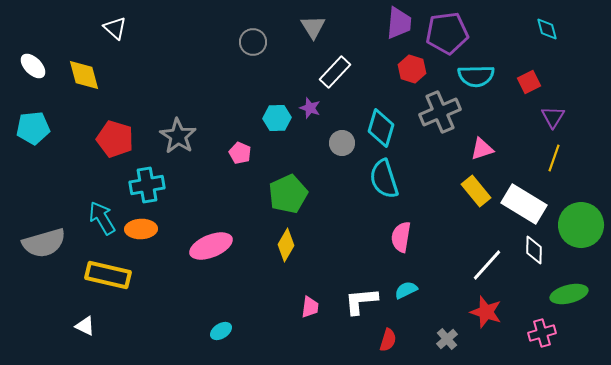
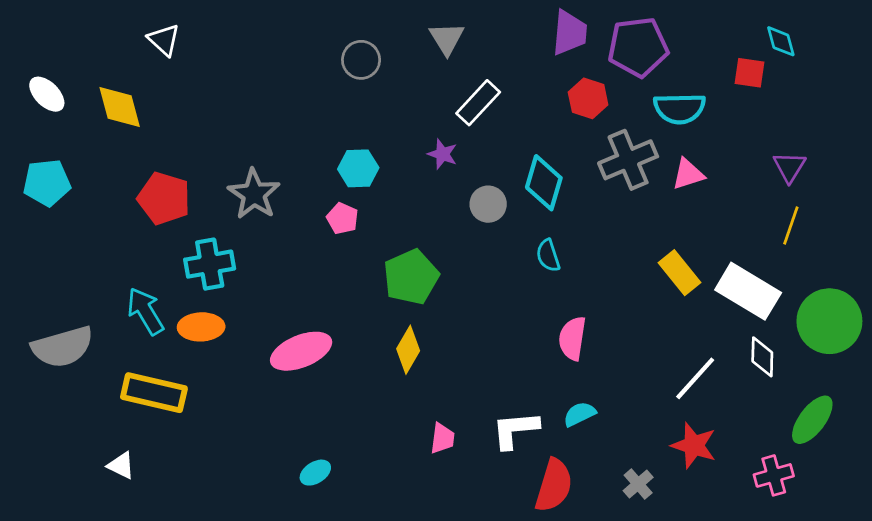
red square: (529, 82) -> (749, 73), moved, turned 35
cyan hexagon: (277, 118) -> (358, 168), moved
pink triangle: (482, 149) -> (688, 174), moved
cyan semicircle: (384, 179) -> (548, 256), size x0.6
green ellipse: (569, 294) -> (812, 420), turned -39
red semicircle: (388, 340) -> (554, 485), size x1.6

